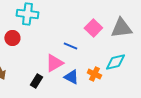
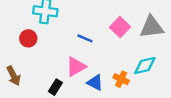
blue line: (70, 46) -> (85, 38), moved

